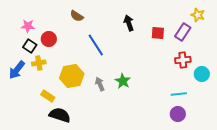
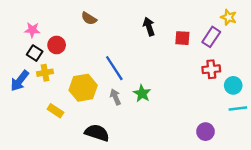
blue line: (96, 45) -> (114, 68), moved
cyan line: (179, 94) -> (238, 108), moved
black semicircle: (60, 115) -> (97, 133), moved

